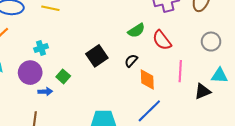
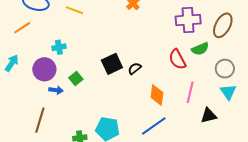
green semicircle: (136, 30) -> (200, 49), moved
black semicircle: (131, 61) -> (135, 68), moved
cyan triangle: (219, 75) -> (228, 92), moved, turned 42

